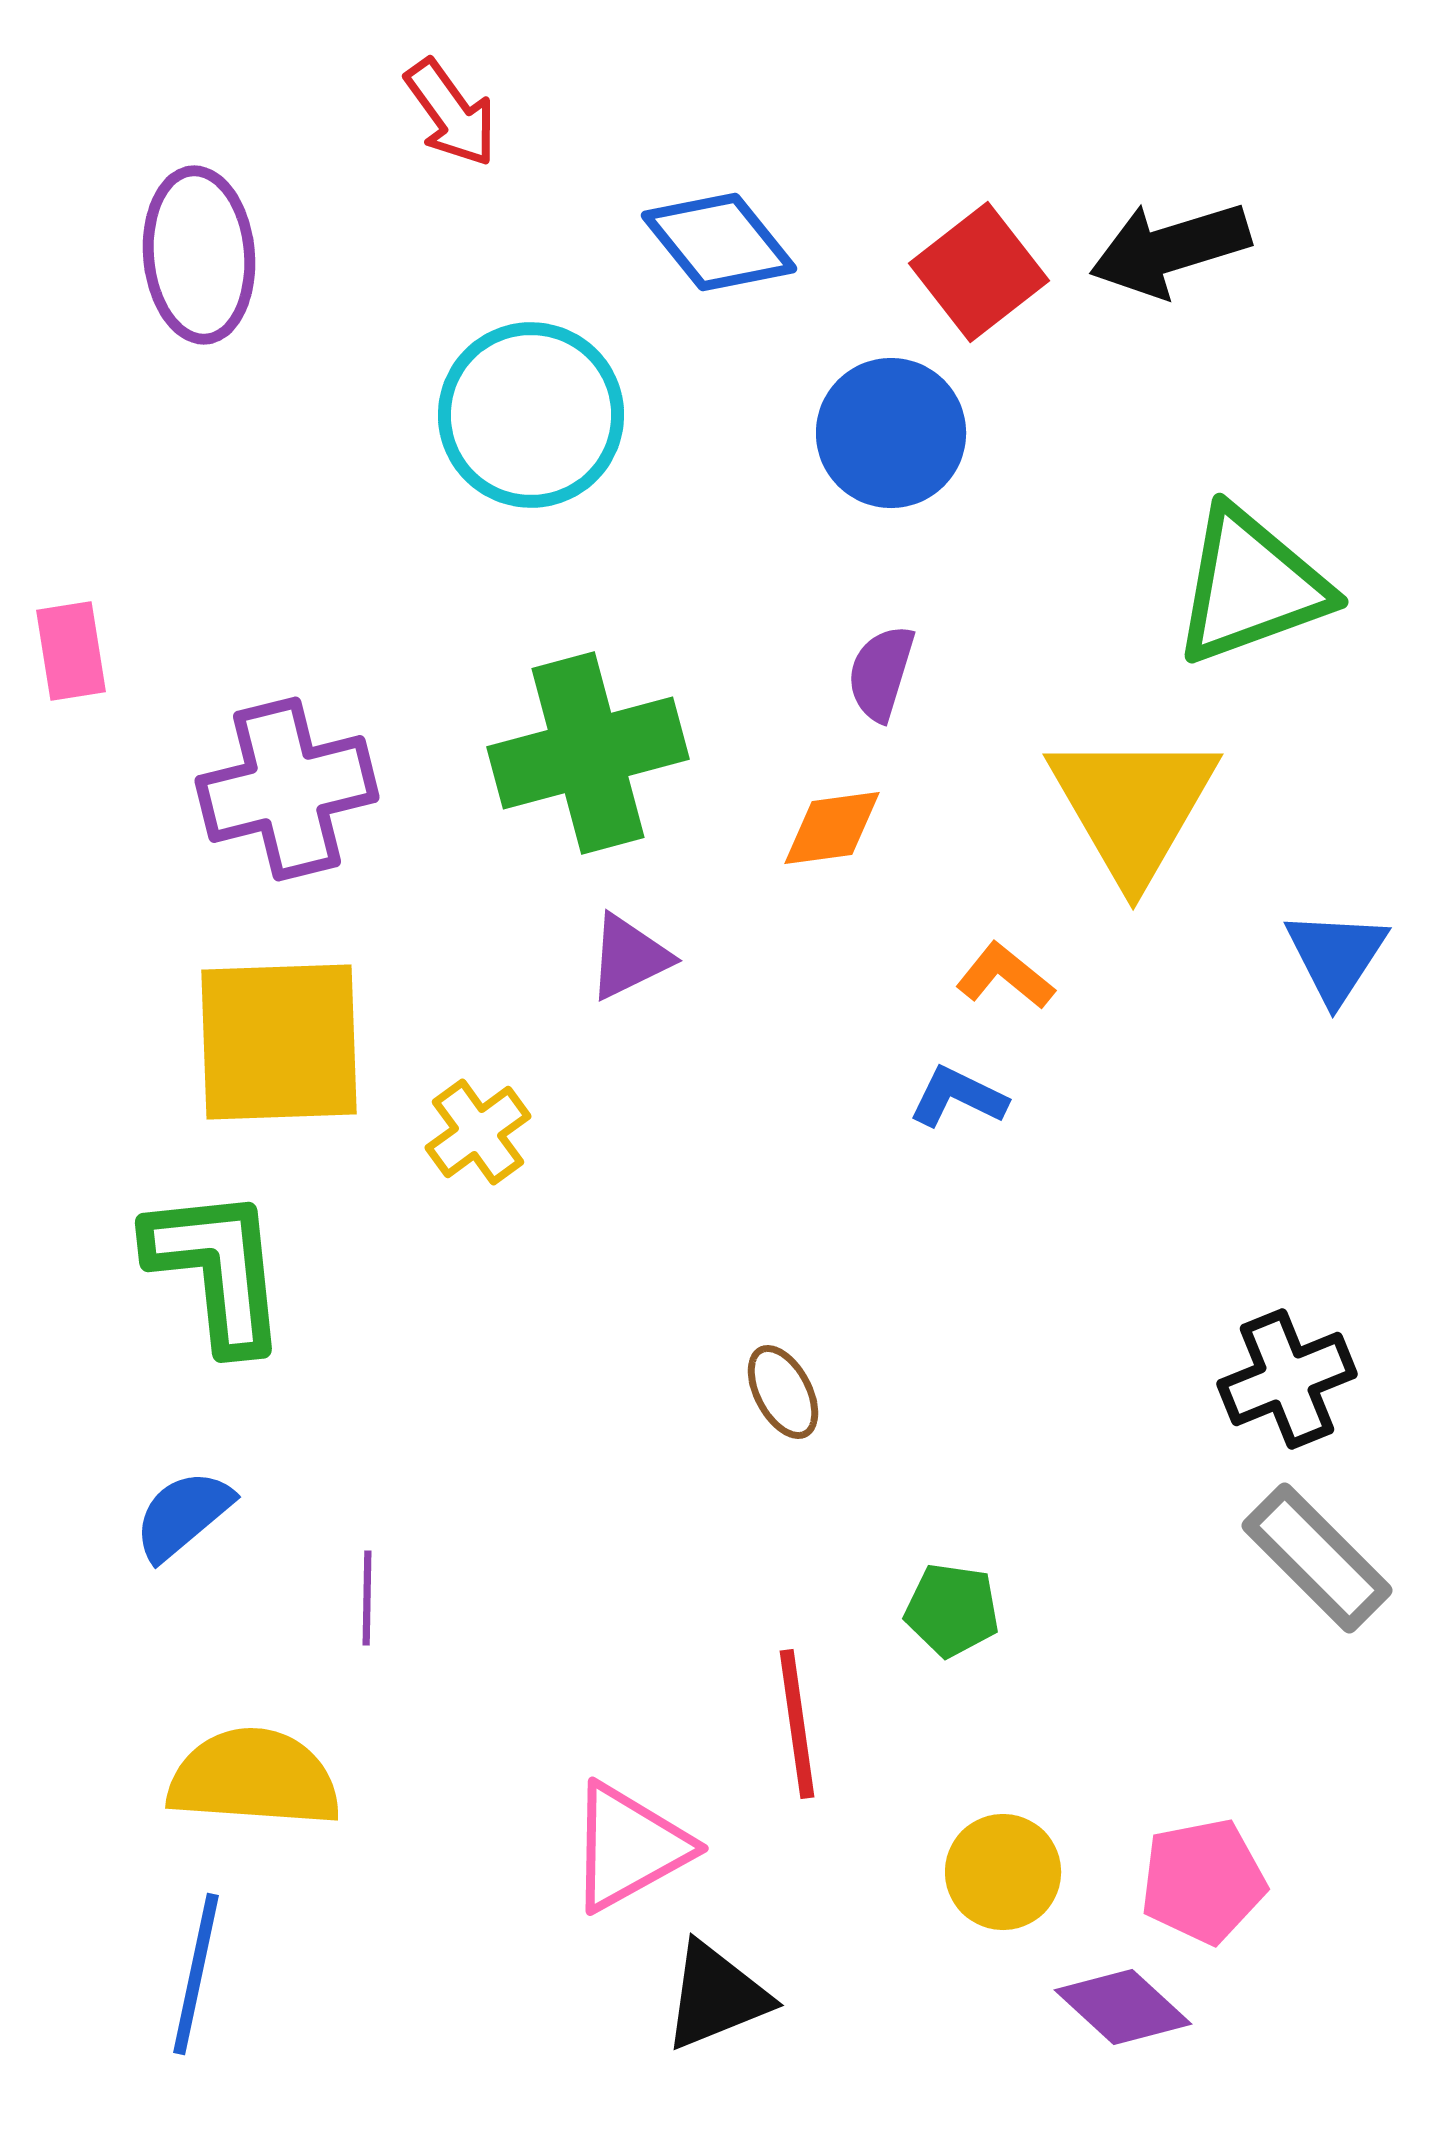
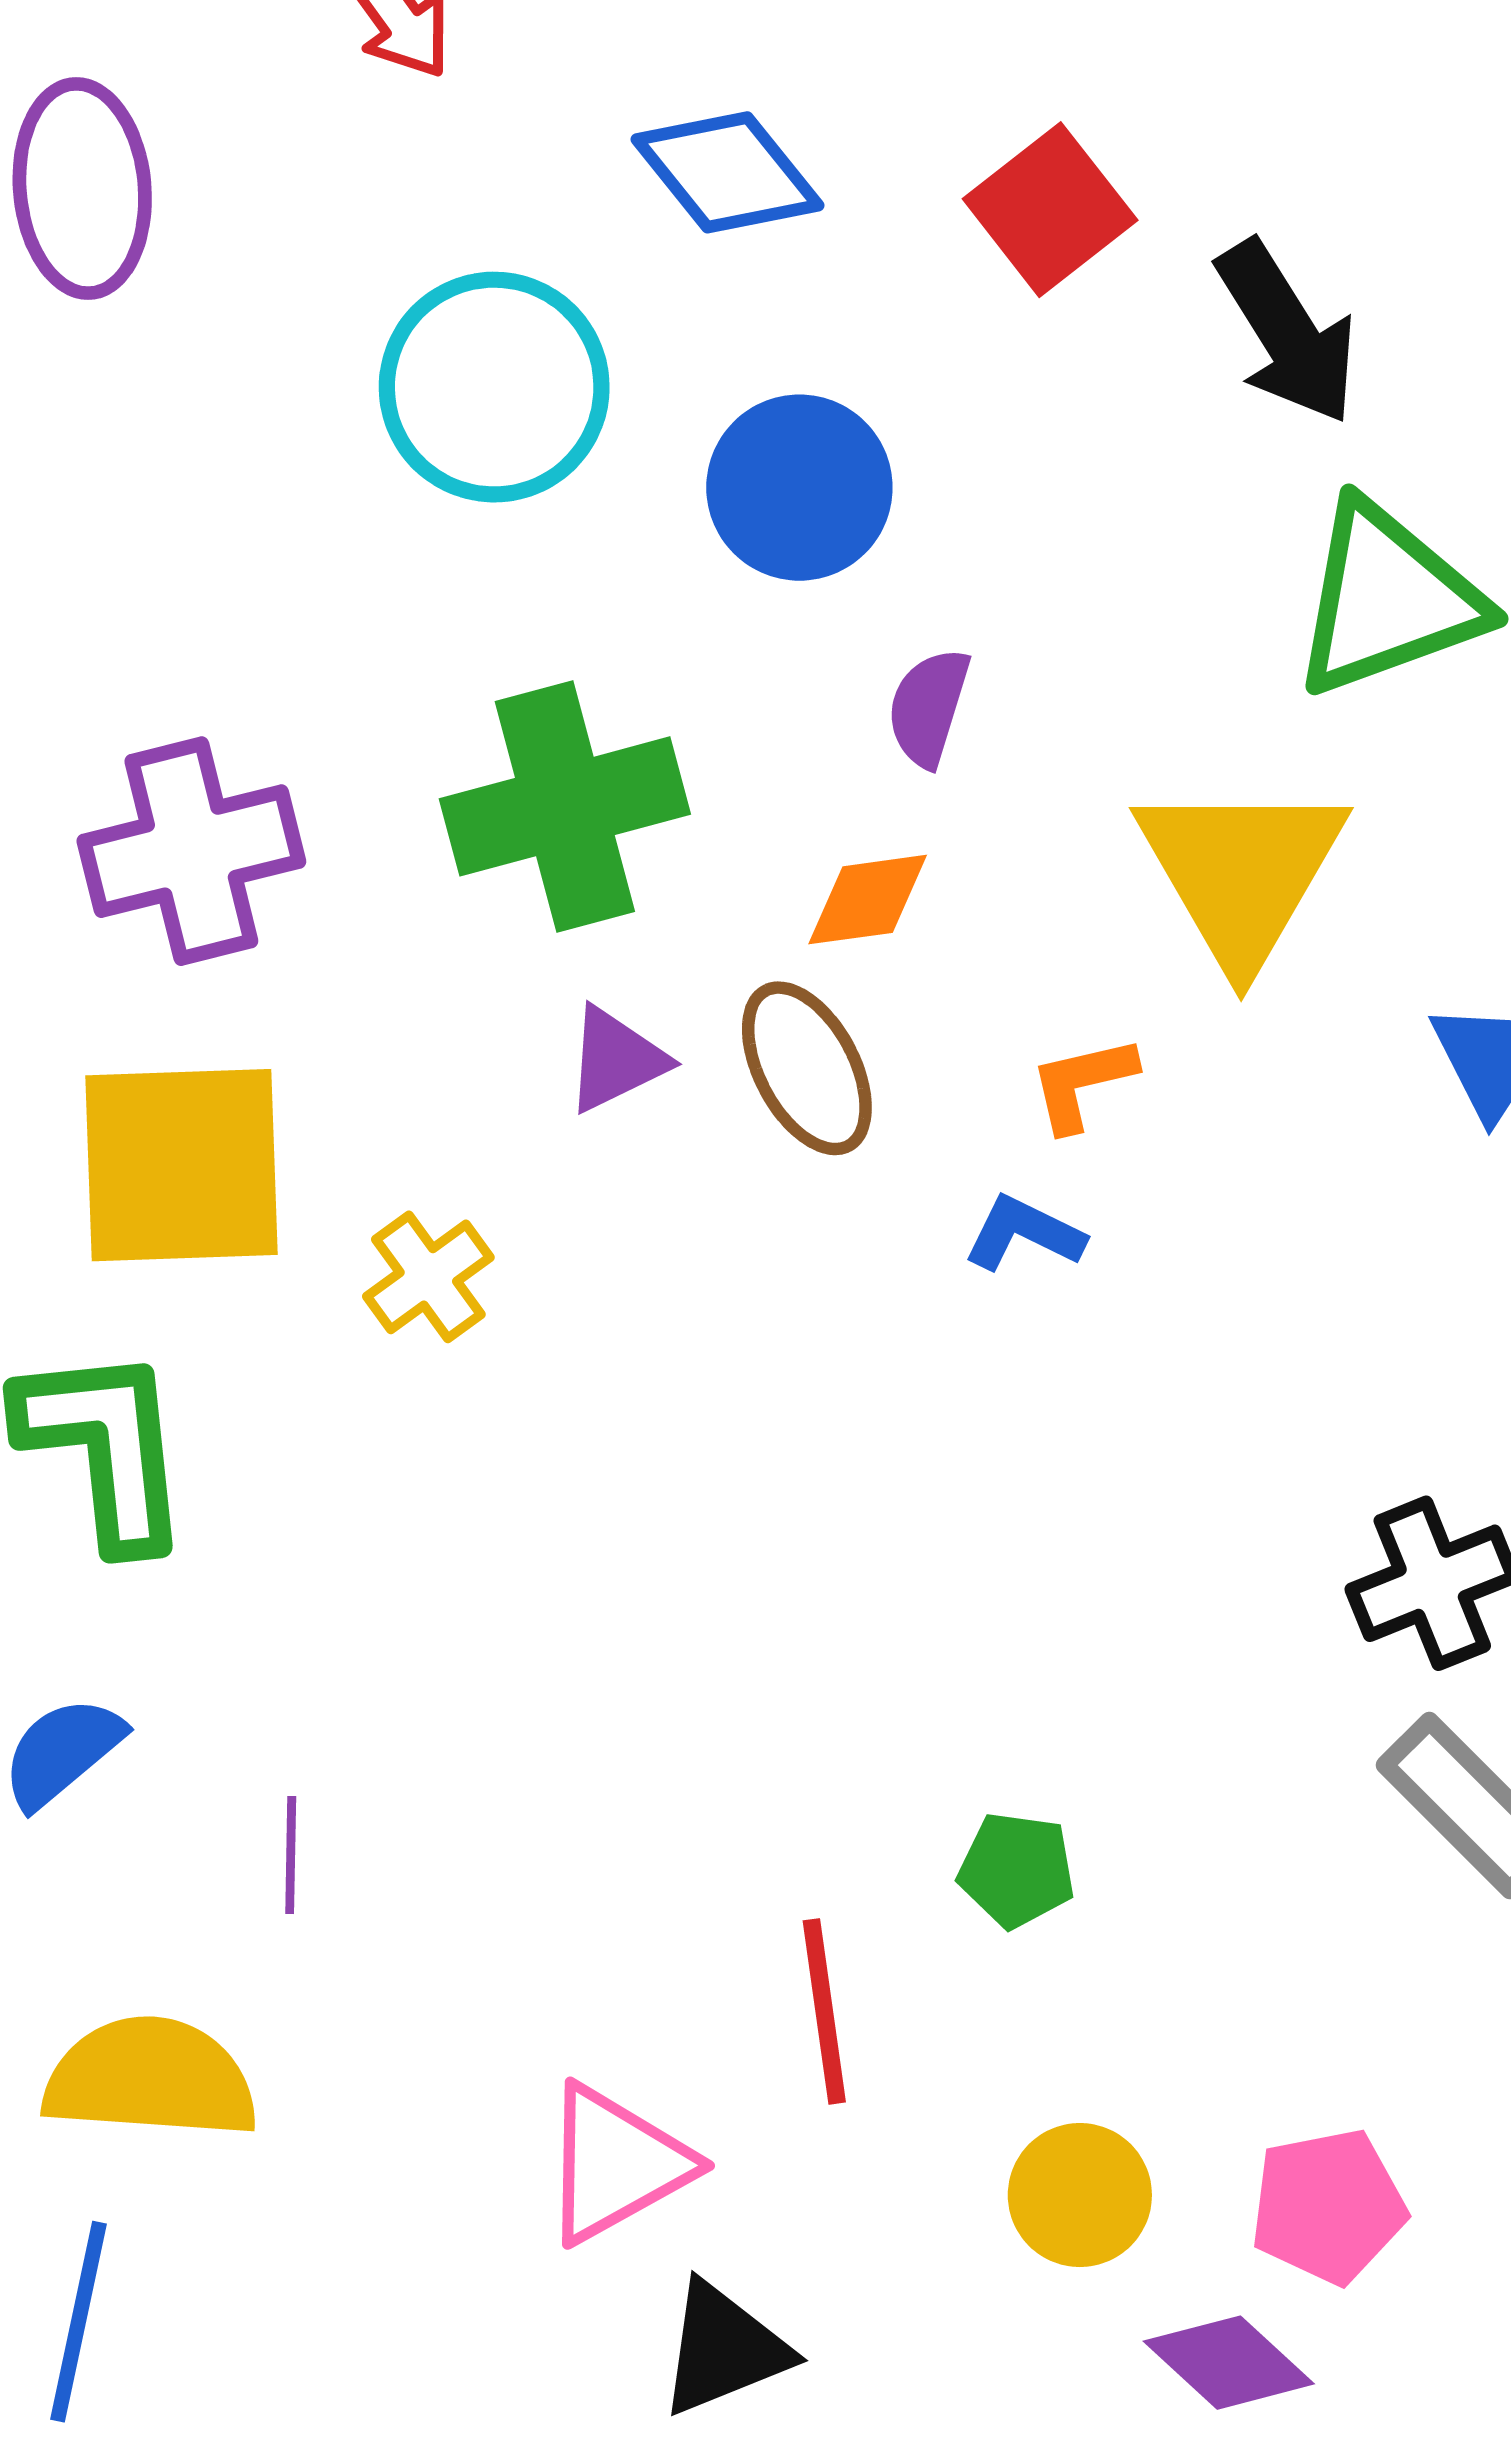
black arrow: (1170, 249) -> (1287, 332), moved, turned -105
blue circle: (891, 433) -> (799, 488), moved
orange L-shape: (1005, 976) -> (1082, 1083), turned -52
brown ellipse: (783, 1392) -> (807, 1068), moved, size x1.5

